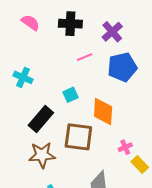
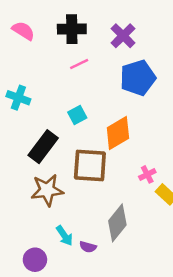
pink line: (85, 57) -> (79, 64), moved
orange diamond: (103, 112) -> (118, 133), turned 60

